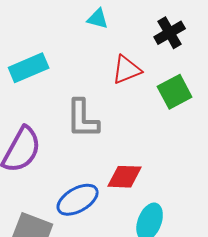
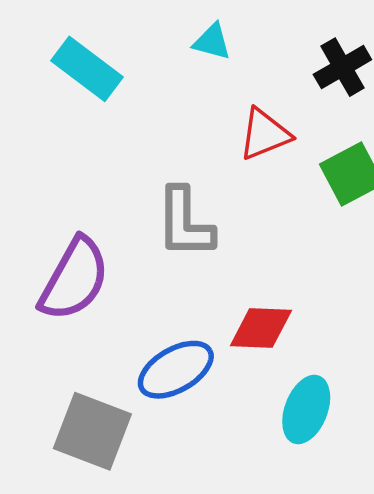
cyan rectangle: (29, 68) -> (87, 69), moved, turned 60

